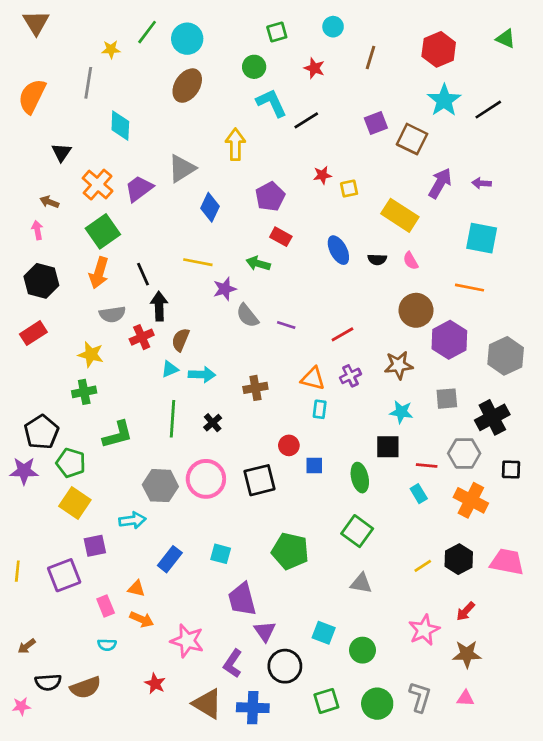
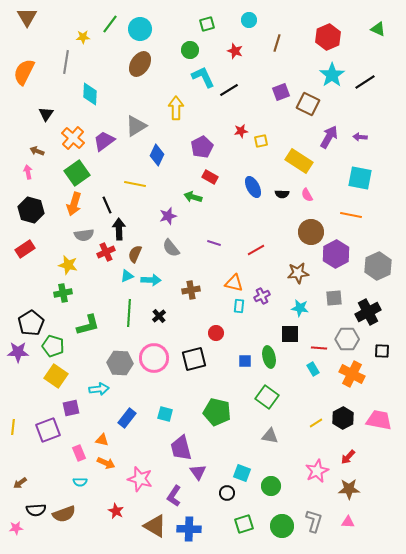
yellow line: (198, 262) -> (135, 184), moved
gray semicircle: (247, 316) -> (171, 248), moved
purple cross: (350, 376) -> (262, 296), moved
blue square: (314, 465) -> (245, 361), moved
black circle: (285, 666) -> (227, 493), moved, size x0.6

